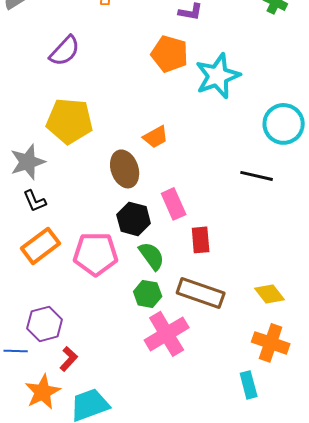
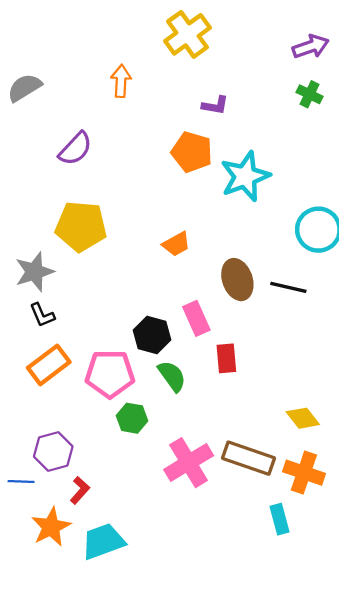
brown ellipse: (125, 169) -> (237, 280), moved
brown rectangle: (201, 293) -> (248, 458), moved
green hexagon: (148, 294) -> (132, 418), moved

